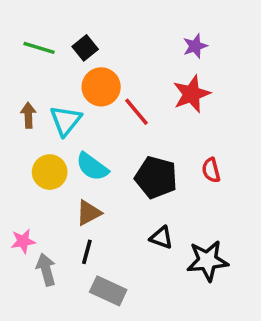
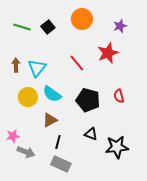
purple star: (195, 46) -> (120, 26), moved
orange circle: (101, 87) -> (82, 19), moved
black line: (87, 252) -> (58, 142), moved
gray arrow: (46, 270) -> (26, 152), turned 126

